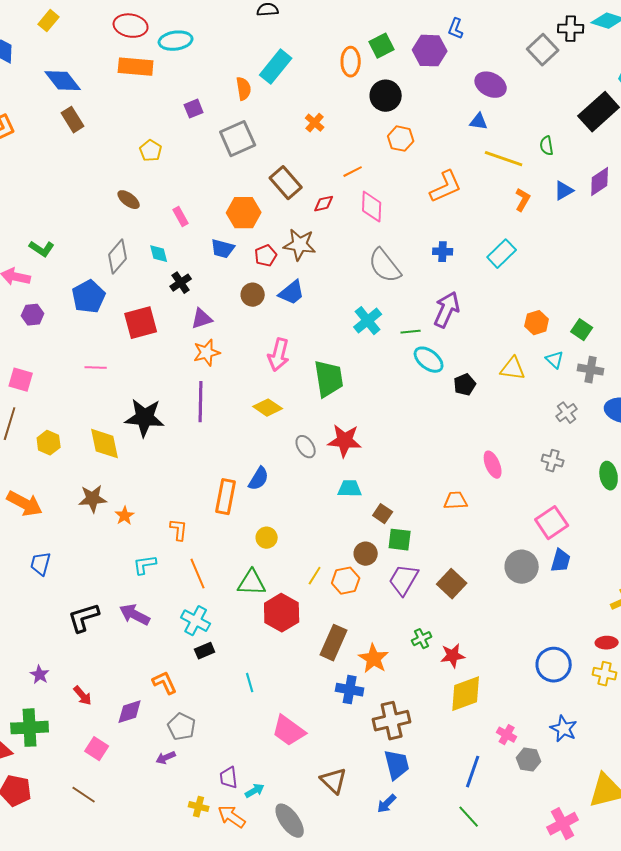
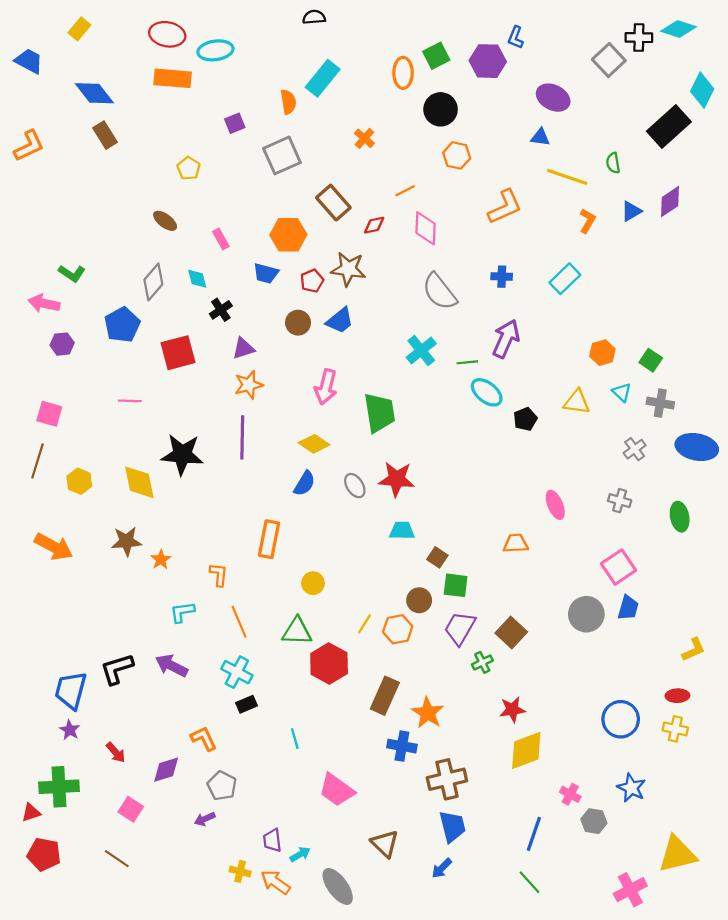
blue semicircle: (259, 479) -> (304, 483), moved
blue trapezoid: (41, 564) -> (71, 690), moved, size x1.5
green cross: (422, 639) -> (482, 662), moved

